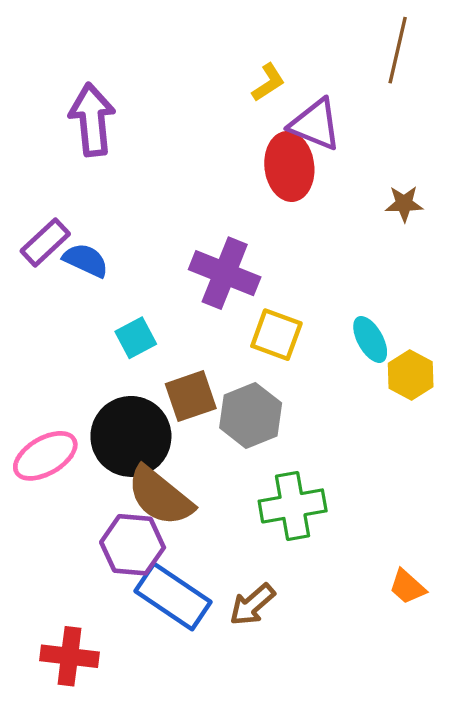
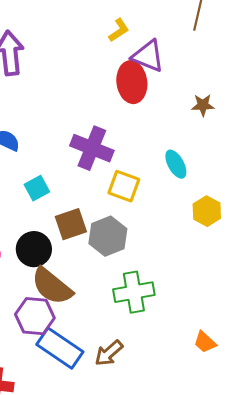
cyan ellipse: (370, 339) -> (176, 164), moved
black circle: (131, 436) -> (34, 249), size x0.7

